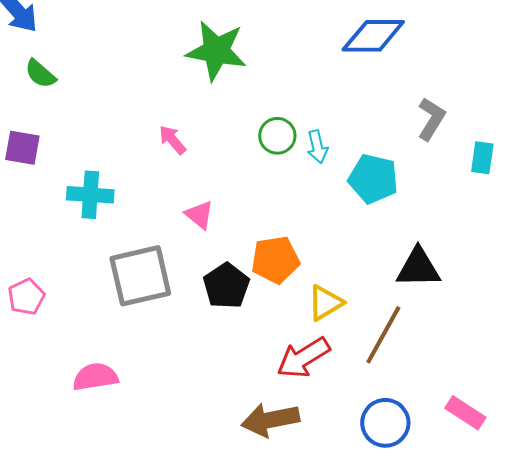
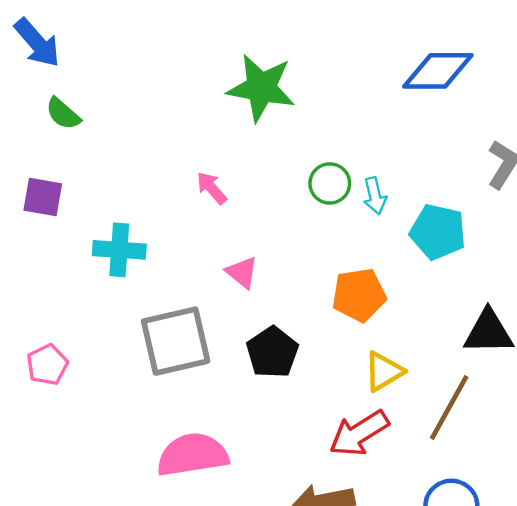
orange pentagon: (275, 260) -> (359, 295), moved
pink semicircle: (95, 377) -> (192, 455), moved, size x1.4

